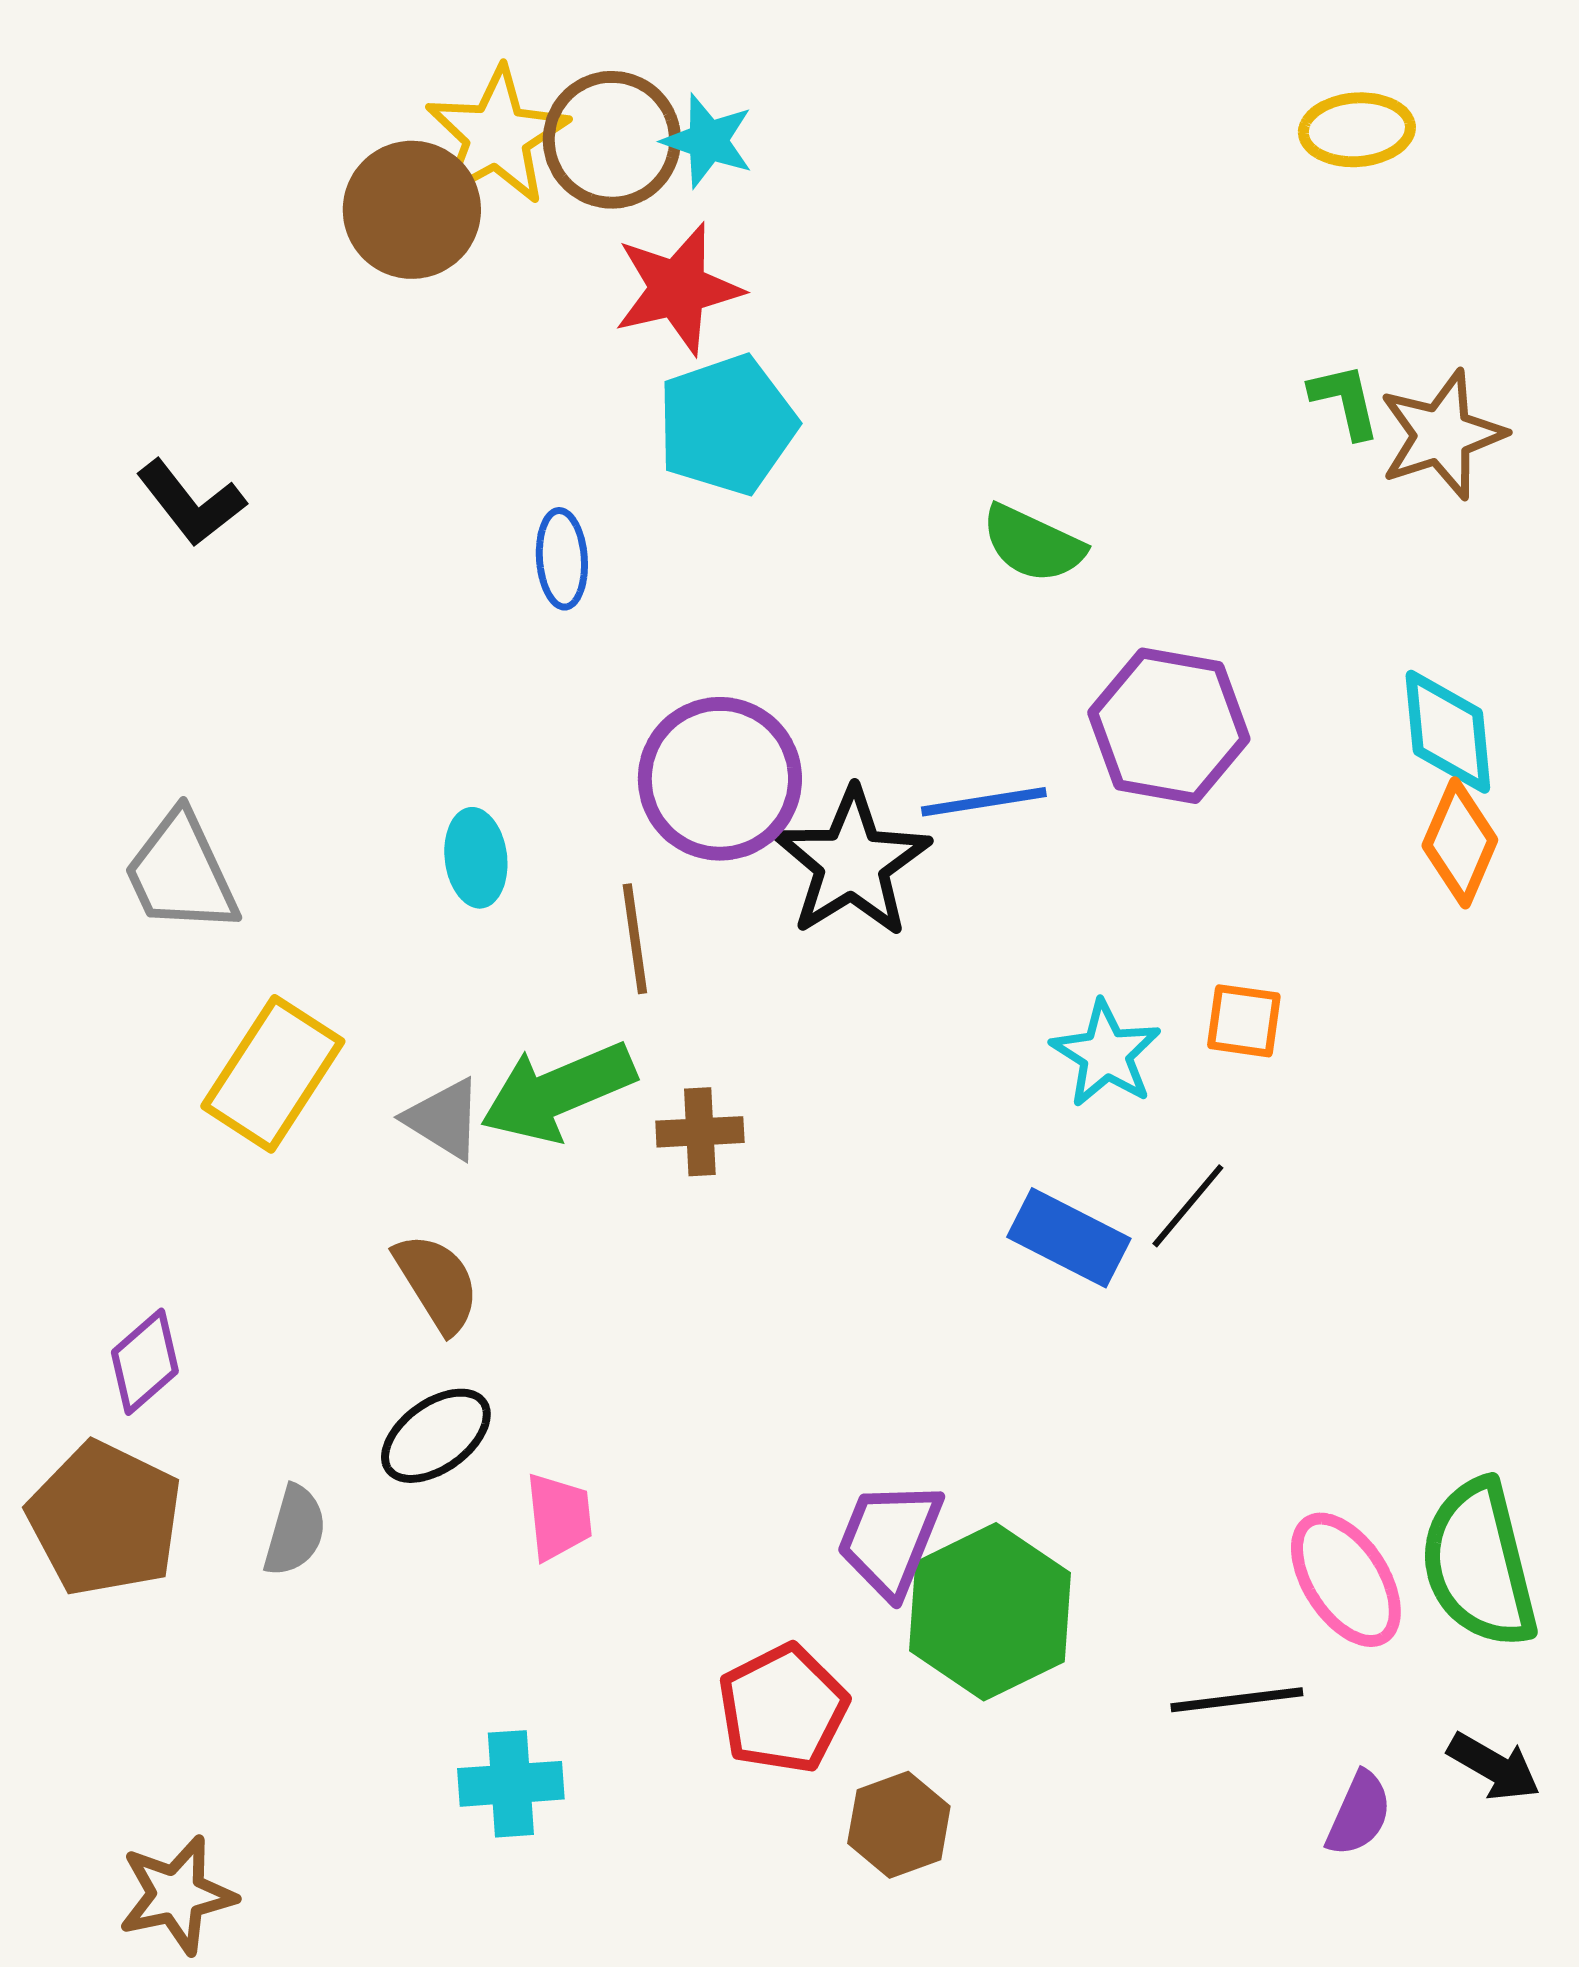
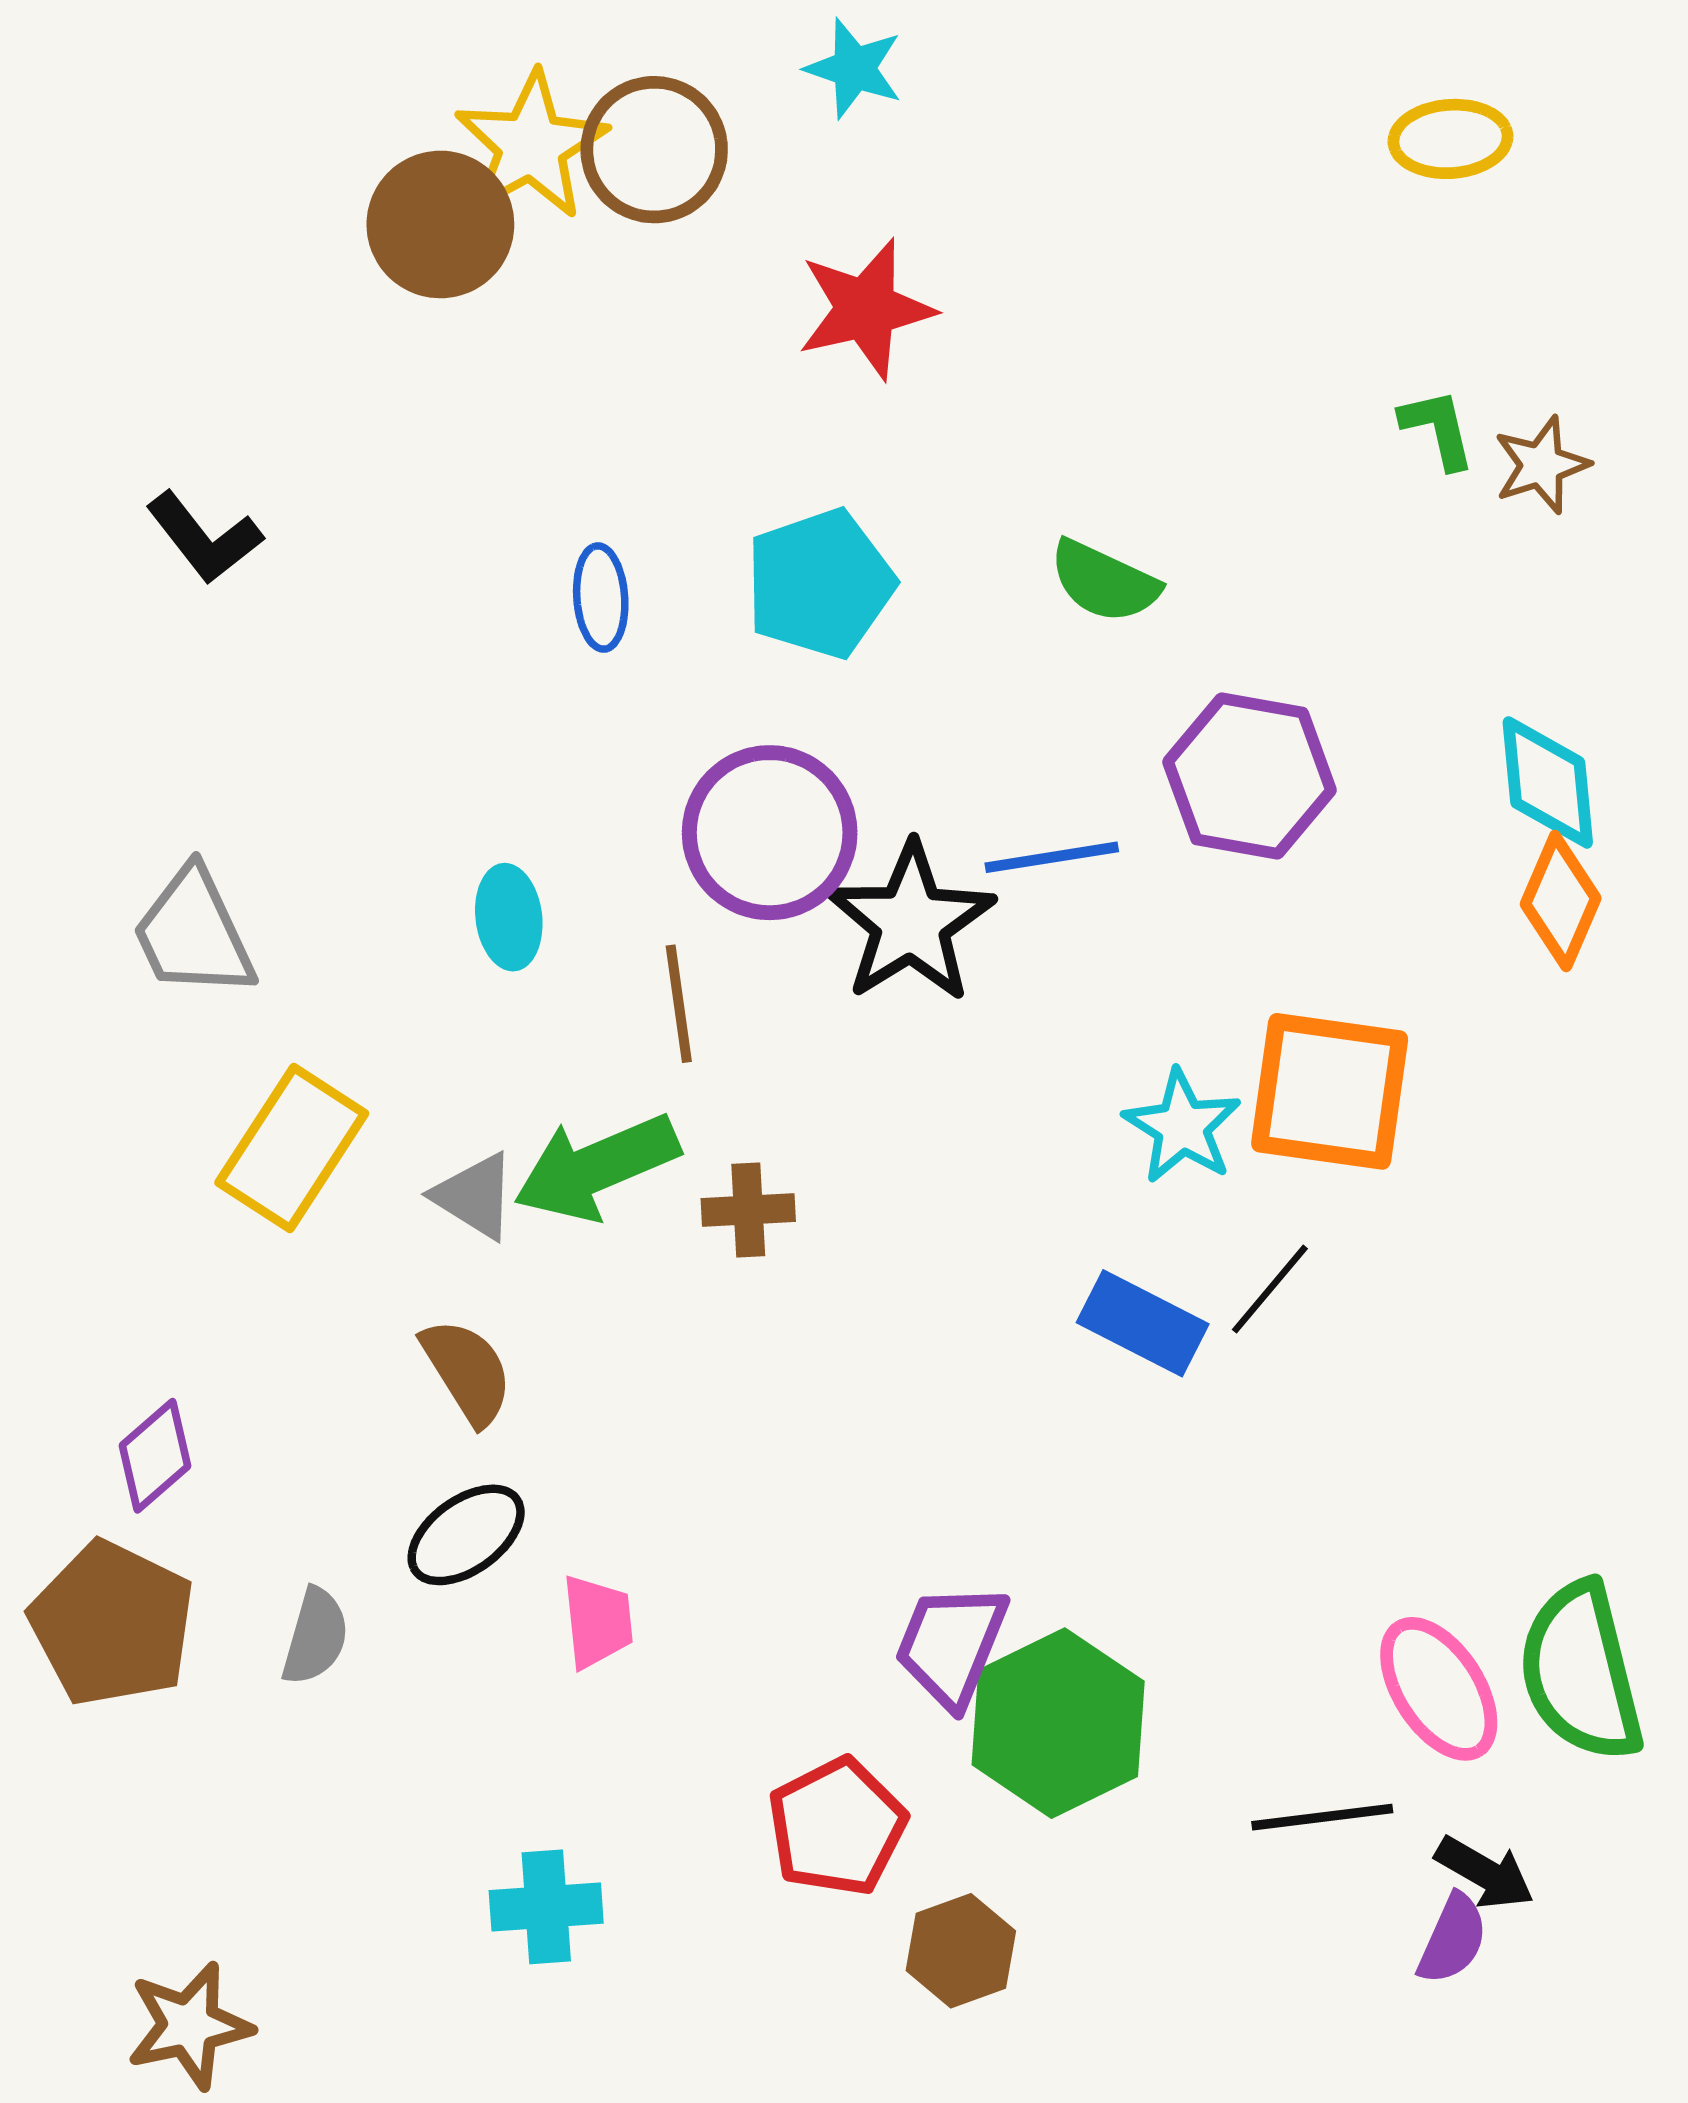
cyan star: (708, 141) -> (854, 68), moved
red star: (678, 289) -> (866, 309), moved
cyan pentagon: (727, 425) -> (820, 584), moved
brown star: (1442, 435) -> (1541, 465), size x0.7
orange square: (1244, 1021) -> (1330, 1091), size x2.0
black arrow: (1494, 1767) -> (1485, 1873), moved

